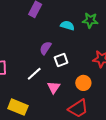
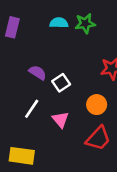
cyan semicircle: (67, 26) -> (59, 23), moved
purple semicircle: (45, 48) -> (38, 73), turned 104

